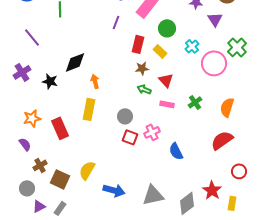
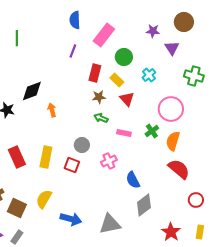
green cross: (237, 47) -> (194, 76), turned -30
pink circle: (214, 63) -> (171, 109), moved
red triangle: (166, 80) -> (127, 99), moved
orange semicircle: (227, 107) -> (173, 141), moved
yellow rectangle: (89, 109) -> (46, 157), moved
red square: (130, 137) -> (72, 165), moved
red semicircle: (222, 140) -> (179, 169), turned 75
red star: (212, 190) -> (171, 232), moved
gray diamond: (187, 203) -> (144, 205), moved
yellow rectangle: (232, 203) -> (200, 232), moved

